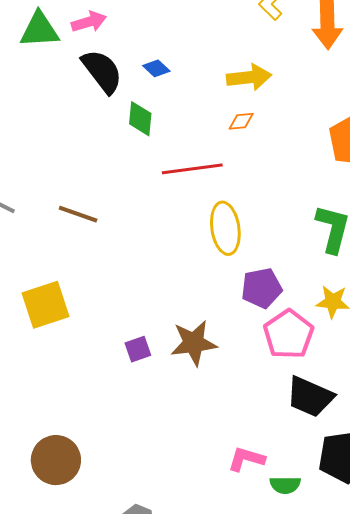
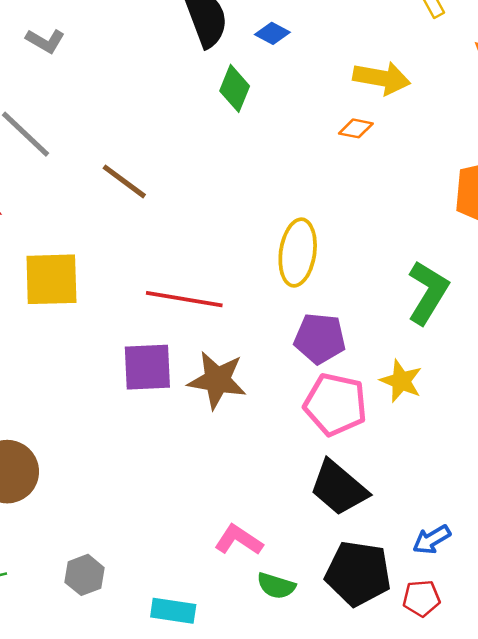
blue diamond: (156, 68) -> (272, 33), turned -32
red line: (192, 169) -> (184, 299), moved
pink pentagon: (289, 334) -> (335, 404), turned 30
purple square: (138, 349) -> (147, 367), size x1.6

